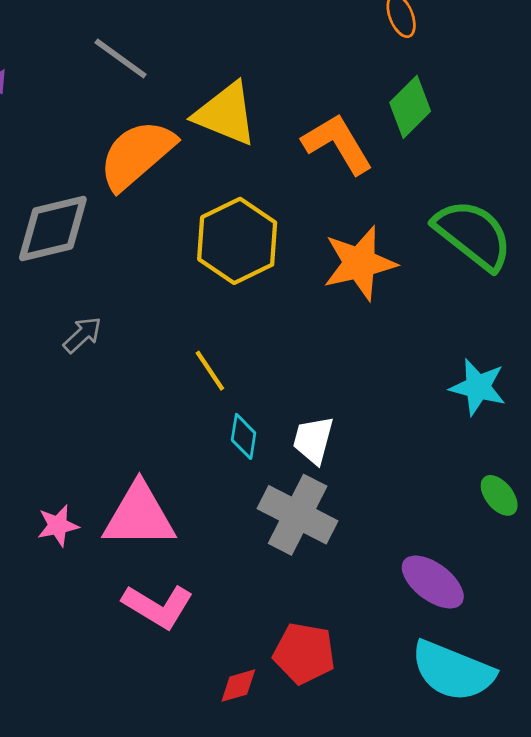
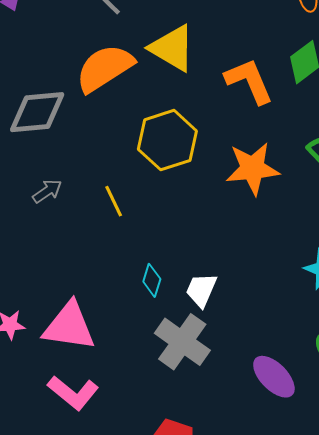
yellow line: (210, 371) -> (114, 201), moved
purple ellipse: (433, 582) -> (274, 377), moved

